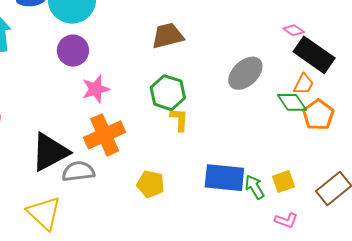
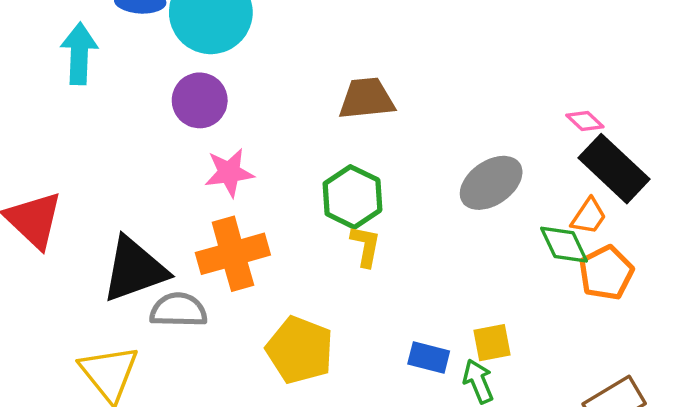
blue rectangle: (224, 178) -> (429, 357), size x0.6
yellow square: (284, 182) -> (492, 343), moved
yellow pentagon: (151, 184) -> (300, 350), size x1.4

